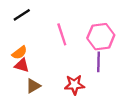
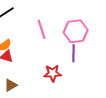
brown triangle: (33, 86) -> (11, 85), moved

